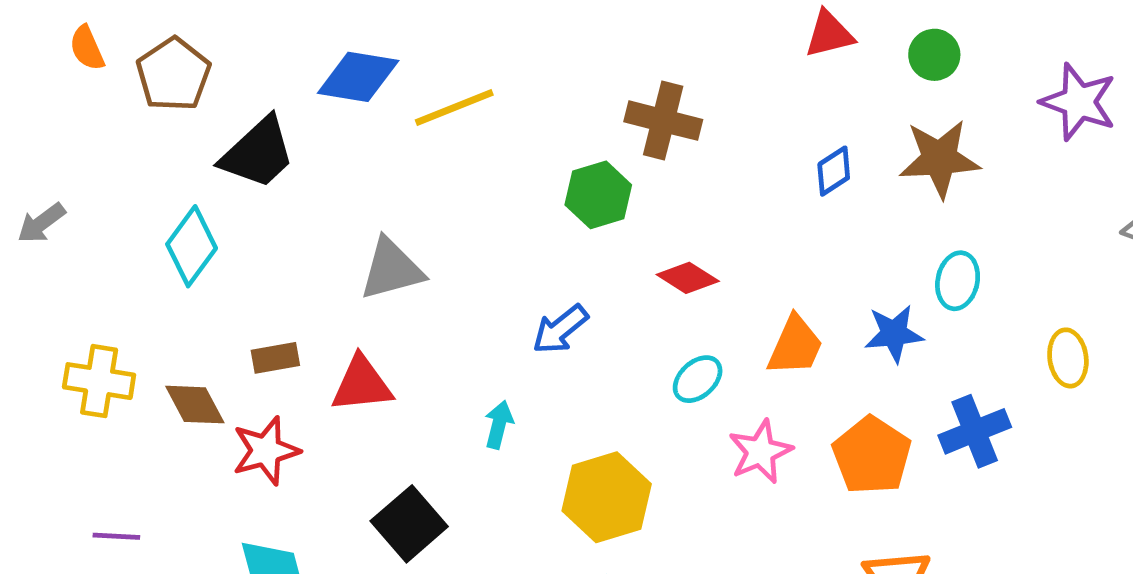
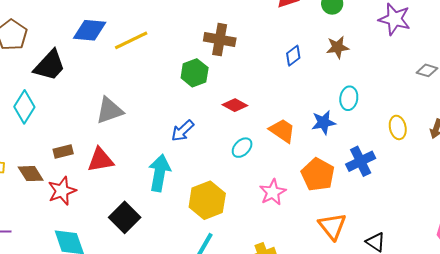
brown star: (940, 159) -> (338, 47), size x0.7
orange trapezoid: (795, 346) -> (282, 131), turned -76
cyan arrow: (499, 425) -> (159, 173), size x1.8
pink star: (760, 452) -> (273, 192), moved

